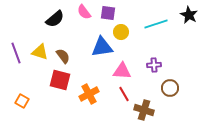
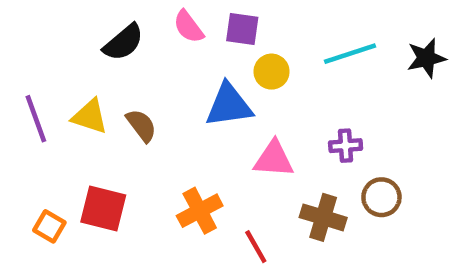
black star: (189, 15) -> (426, 58), moved, turned 30
red square: (60, 80) -> (103, 208), moved
red line: (124, 94) -> (256, 247), moved
brown cross: (144, 110) -> (323, 217), moved

